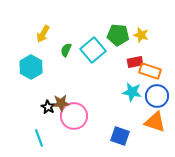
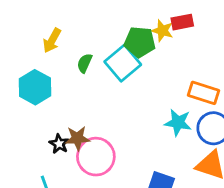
green pentagon: (118, 35) -> (140, 42), moved
yellow star: (141, 35) -> (162, 31), moved
red rectangle: (135, 62) -> (182, 22), moved

